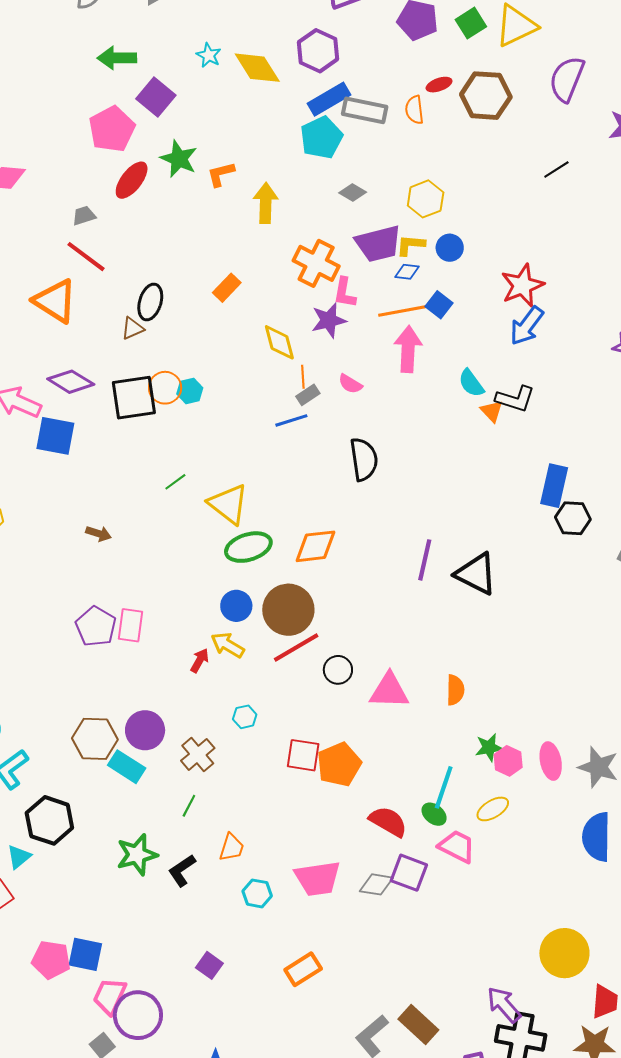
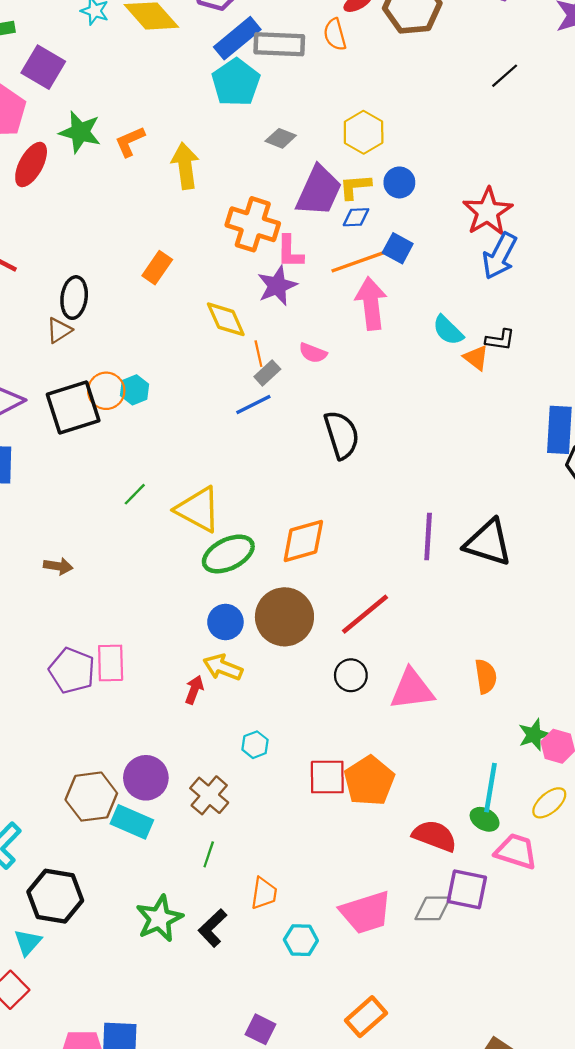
purple trapezoid: (378, 244) -> (319, 191), turned -42
black L-shape: (515, 399) -> (500, 340), size x0.7
red line: (296, 648) -> (365, 614), moved

